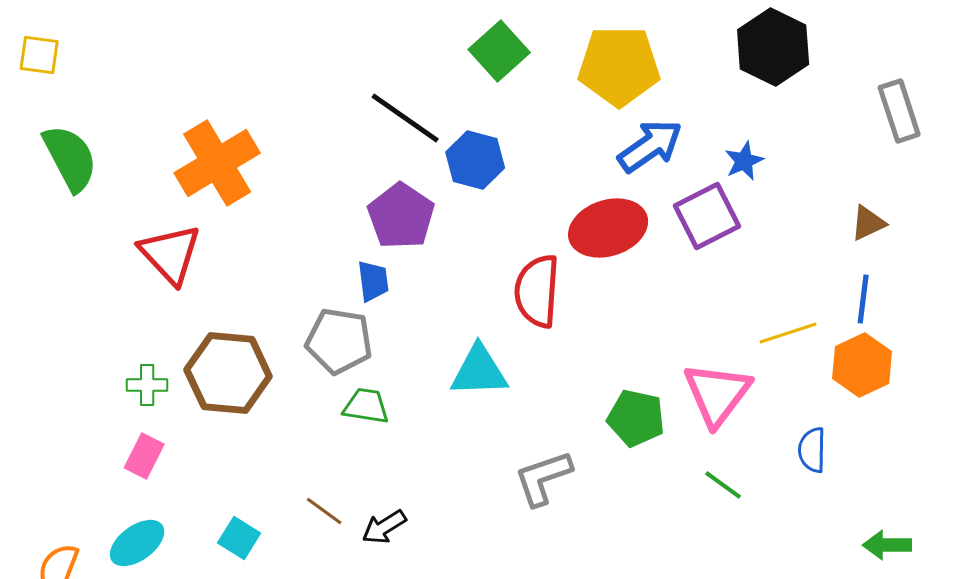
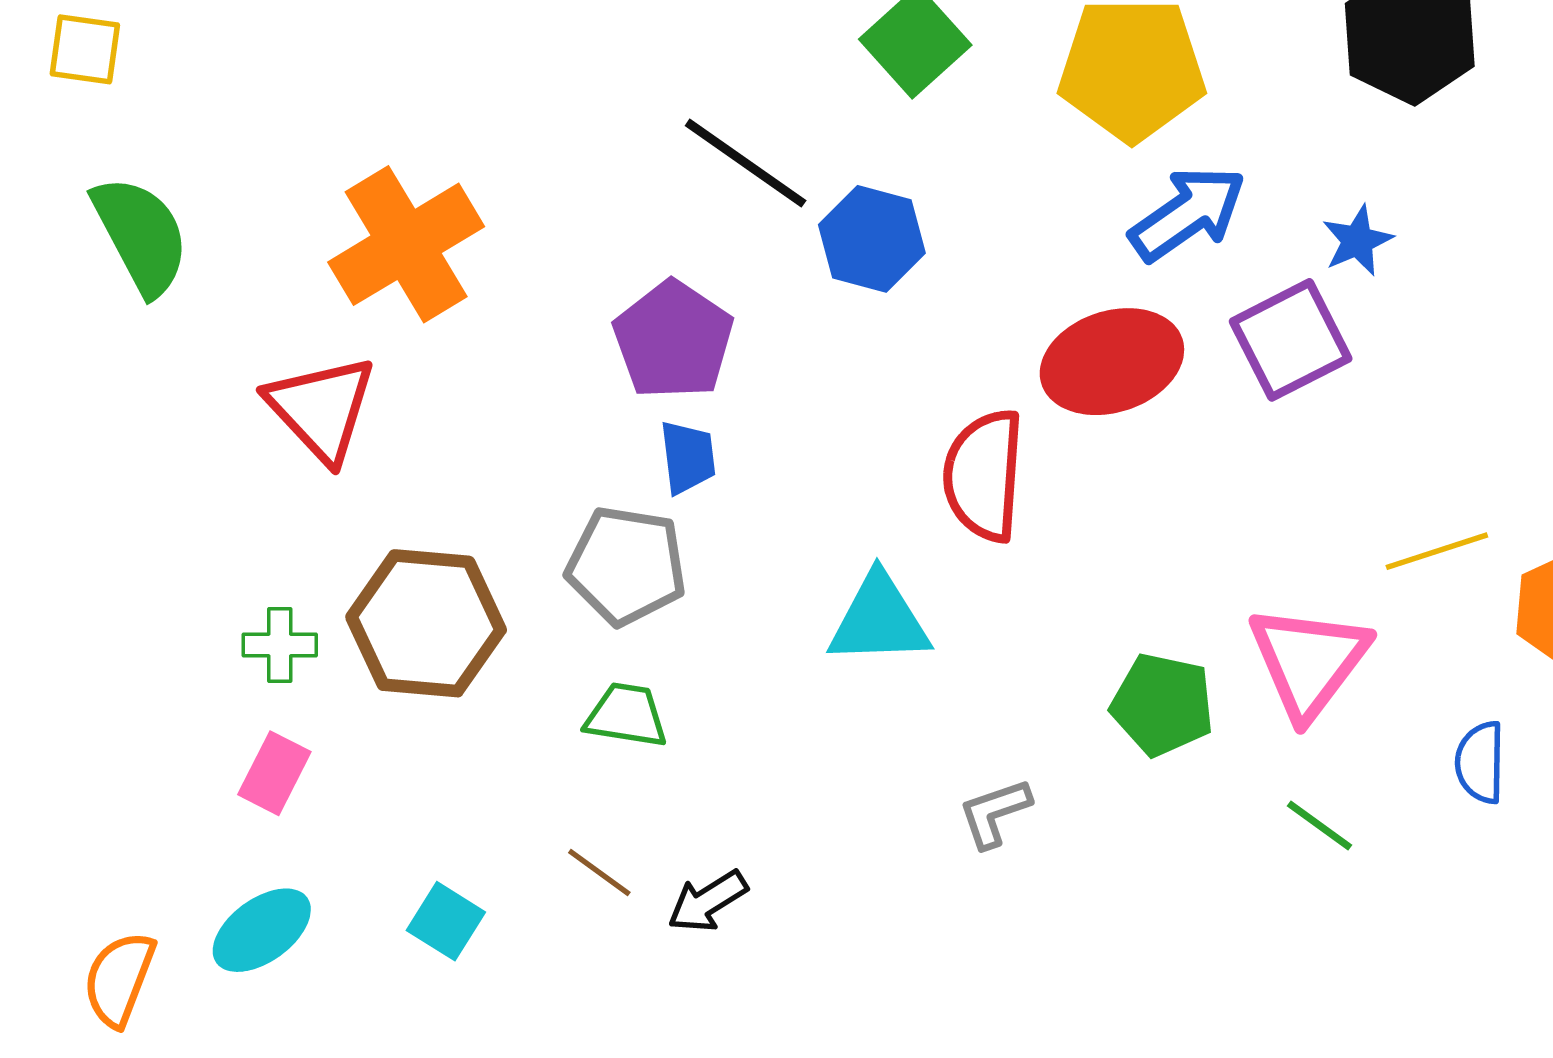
purple pentagon: (401, 216) -> (673, 340), moved
green trapezoid: (366, 406) -> (626, 715), moved
gray L-shape: (543, 478) -> (995, 813), size x0.7

